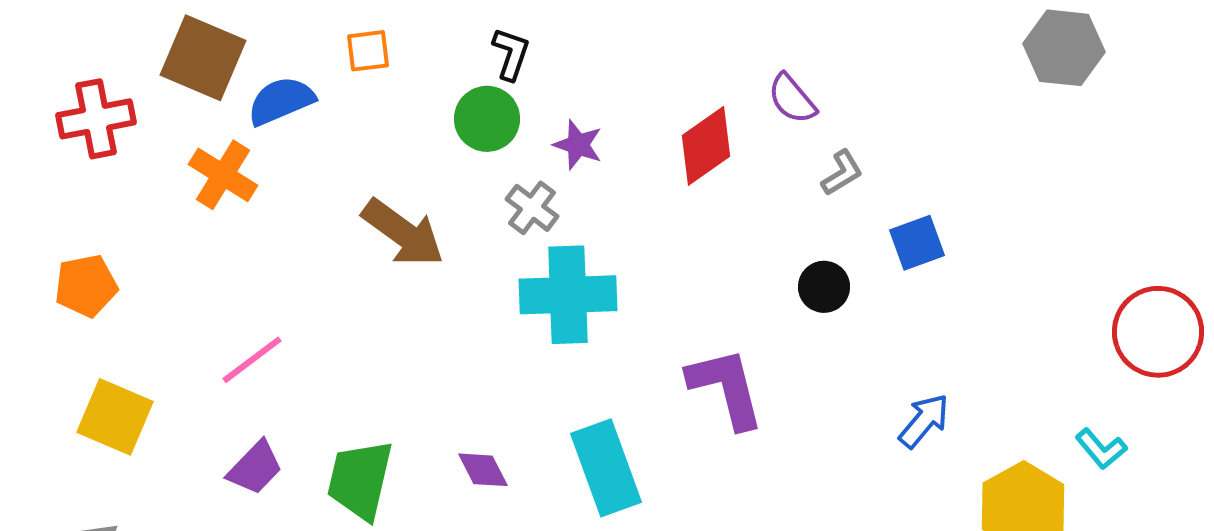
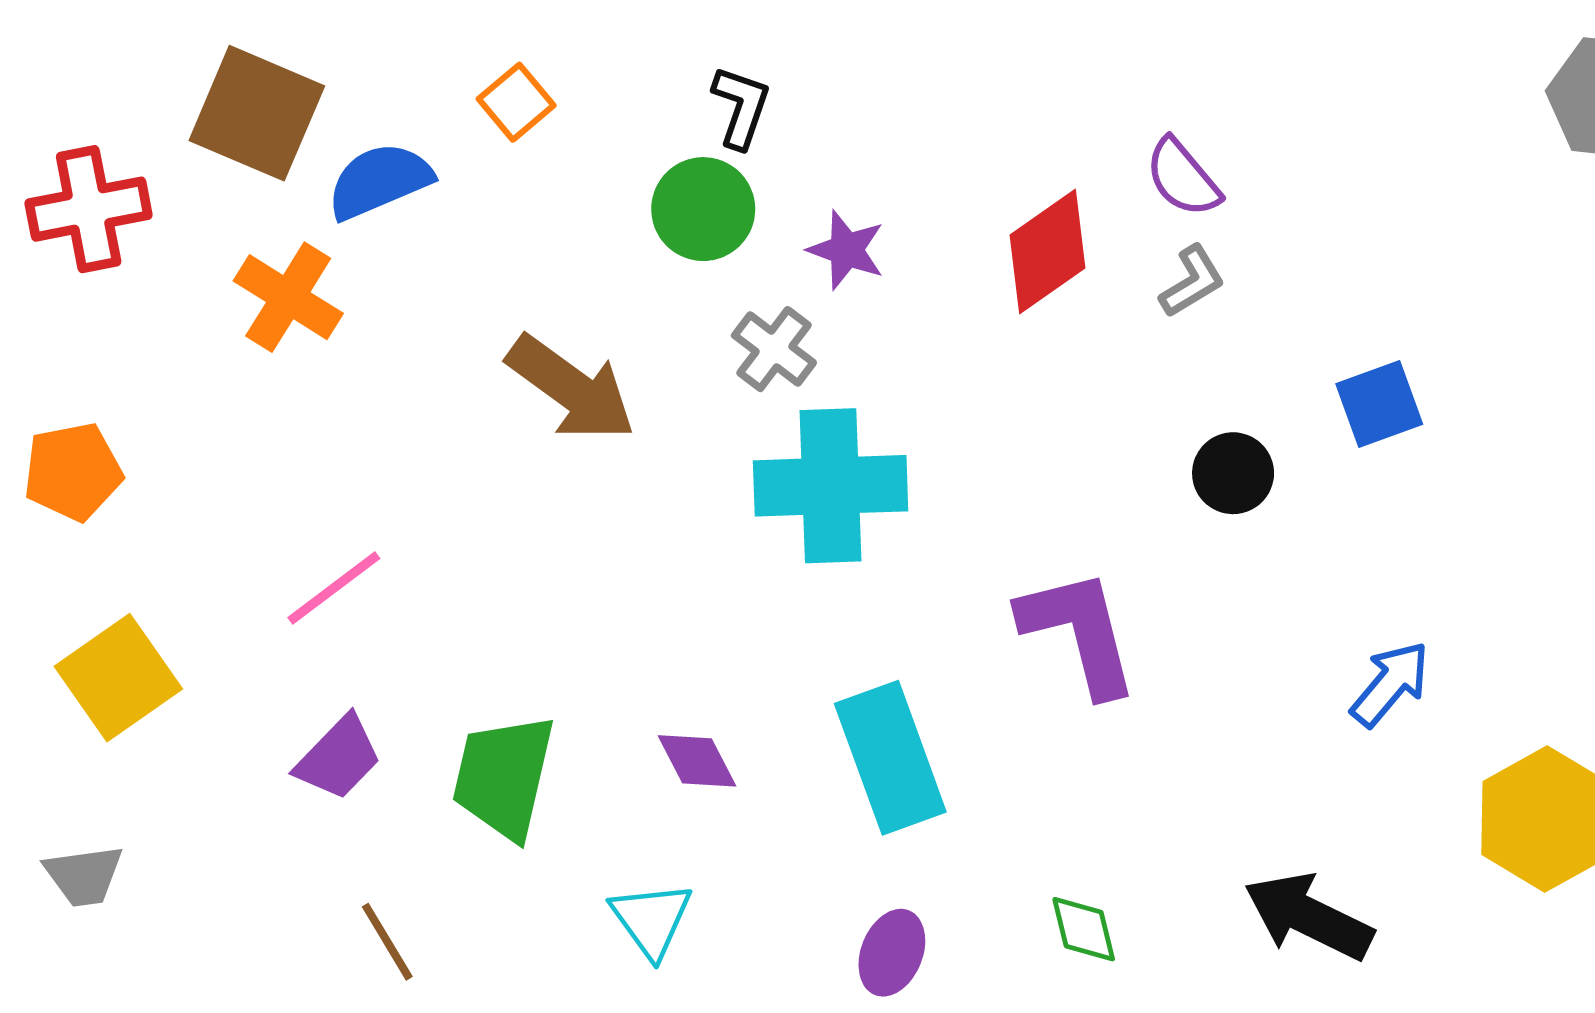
orange square: (368, 51) -> (516, 102), turned -33
gray L-shape: (842, 173) -> (1192, 281), moved
yellow square: (115, 417) -> (118, 678), turned 32

